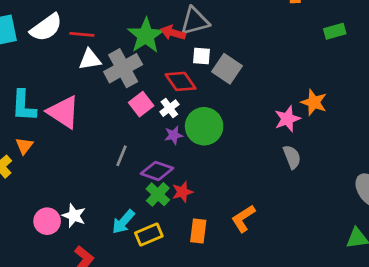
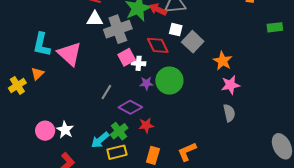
orange star: (314, 102) -> (223, 61), moved
white cross: (169, 108) -> (139, 63), moved, turned 32
green cross: (158, 194) -> (119, 131), moved

